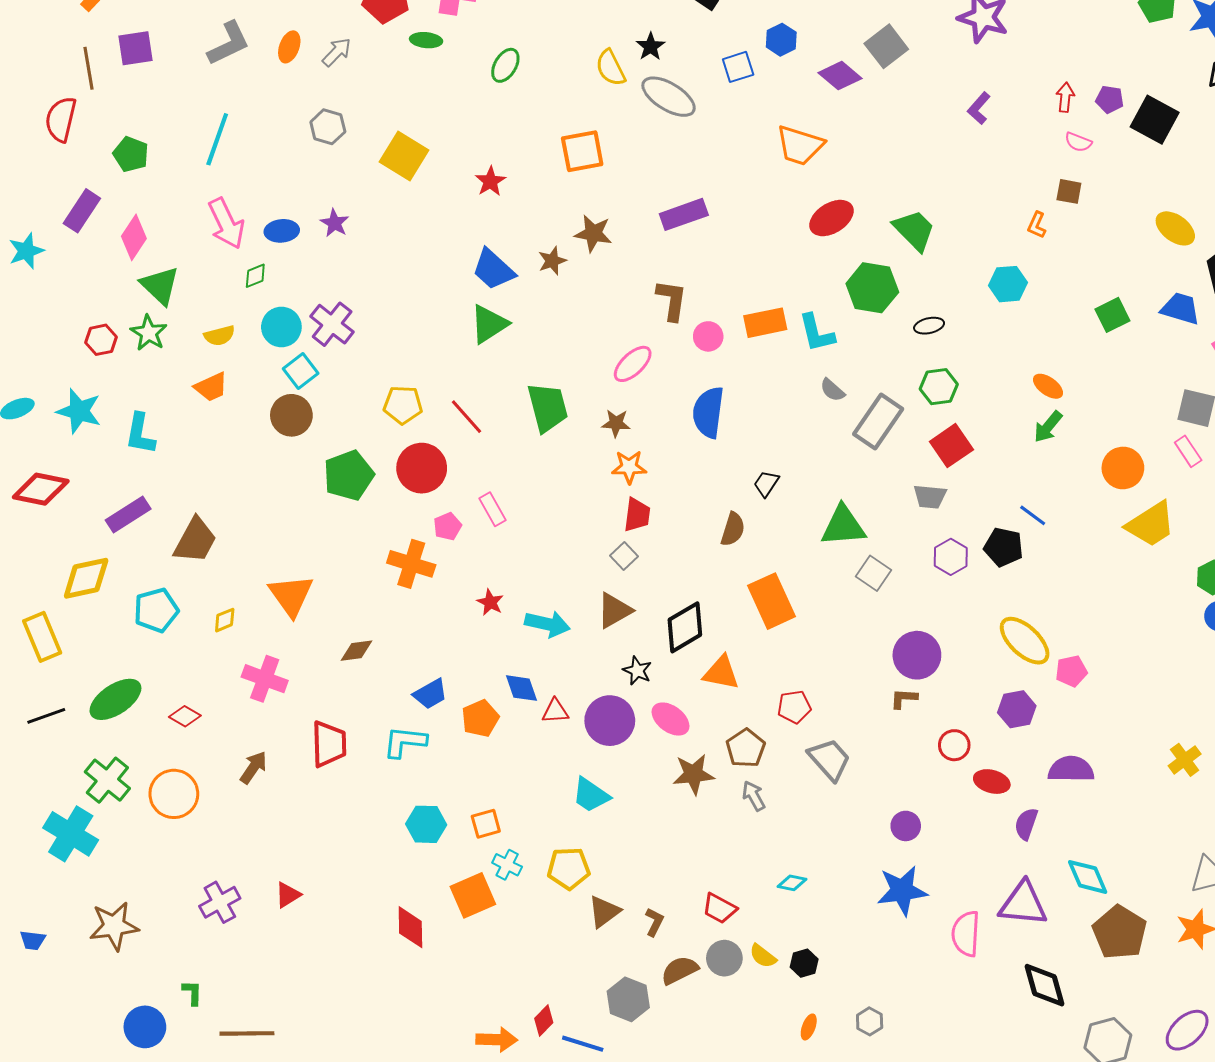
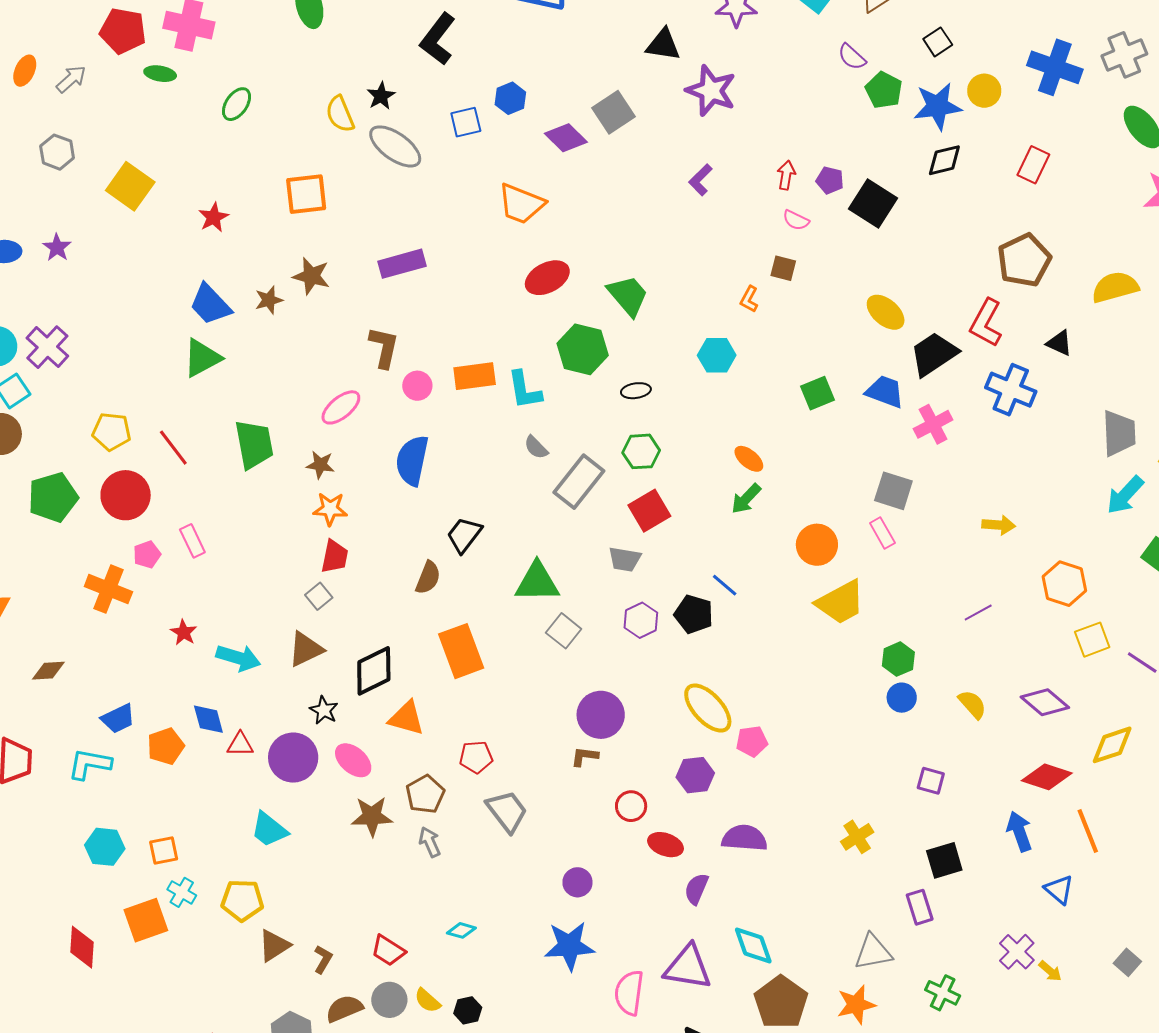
black trapezoid: (766, 484) -> (464, 535), size x1.4

